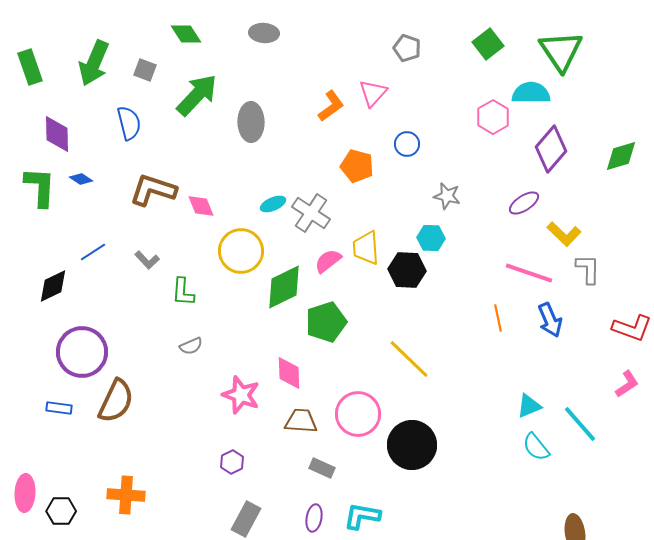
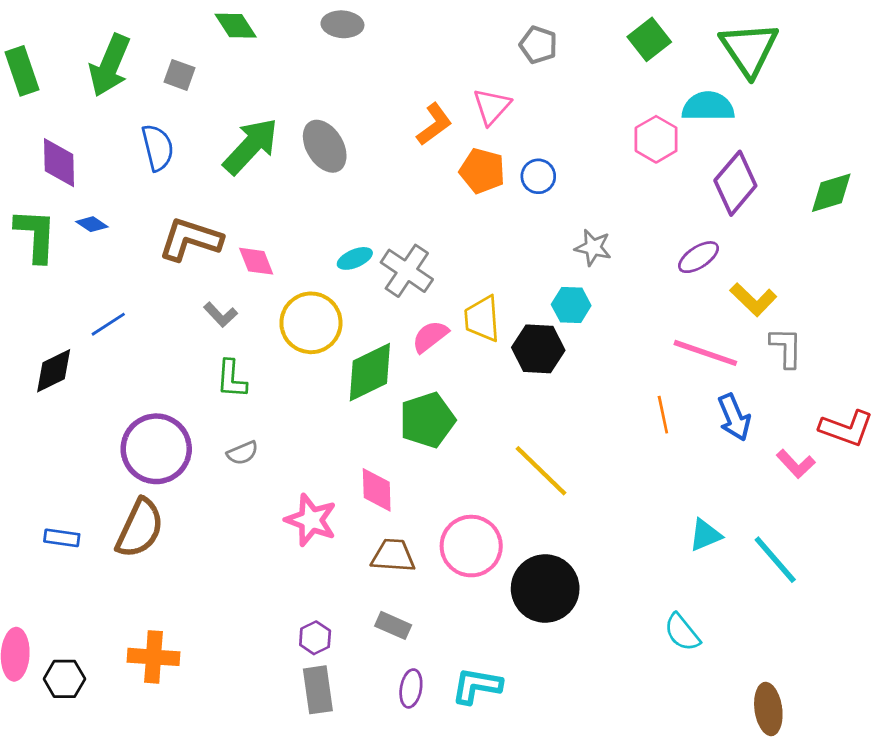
green arrow: (197, 95) -> (251, 146), moved
gray ellipse: (251, 122) -> (325, 146), turned -30
orange pentagon: (357, 166) -> (482, 171), moved
gray L-shape: (147, 260) -> (221, 315), moved
purple circle: (82, 352) -> (156, 449), moved
pink L-shape: (627, 384) -> (796, 464), moved, turned 80
cyan semicircle: (536, 447) -> (682, 632), moved
purple hexagon: (232, 462) -> (315, 638), moved
gray rectangle: (322, 468) -> (393, 625), moved
gray rectangle: (246, 519) -> (318, 690), turned -36

